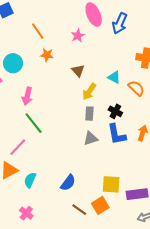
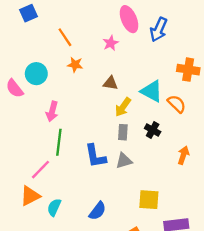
brown triangle: (78, 71) -> (110, 83), turned -40
cyan triangle: (114, 77) -> (152, 91), size x1.5
green line: (34, 123) -> (59, 142), turned 45
blue L-shape: (117, 134) -> (95, 156), moved
yellow square: (111, 184) -> (149, 200), moved

